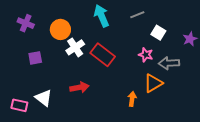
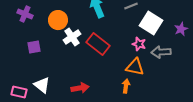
white square: (158, 33) -> (151, 23), size x1.6
orange triangle: (153, 83) -> (135, 67), moved, turned 42
red arrow: (79, 87) -> (80, 88), moved

